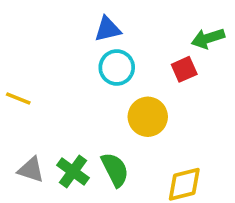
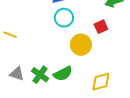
red square: (184, 69) -> (101, 27), moved
green semicircle: (115, 170) -> (63, 74), turned 90

